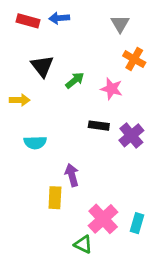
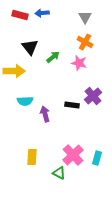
orange cross: (134, 59) -> (85, 42), moved
yellow arrow: (20, 100) -> (14, 71), size x1.5
black rectangle: (99, 126) -> (72, 105), moved
purple arrow: (72, 175) -> (45, 114), moved
yellow rectangle: (55, 198) -> (32, 157), moved

